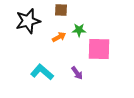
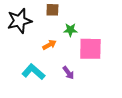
orange arrow: (59, 37) -> (49, 45), moved

